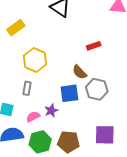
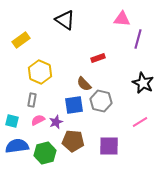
pink semicircle: (33, 117) -> (38, 120), moved
brown pentagon: (68, 142) -> (73, 141), moved

